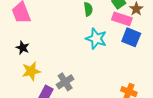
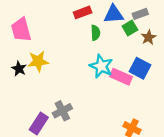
pink rectangle: (122, 19) -> (121, 77), moved
yellow star: (31, 71) -> (38, 61), moved

